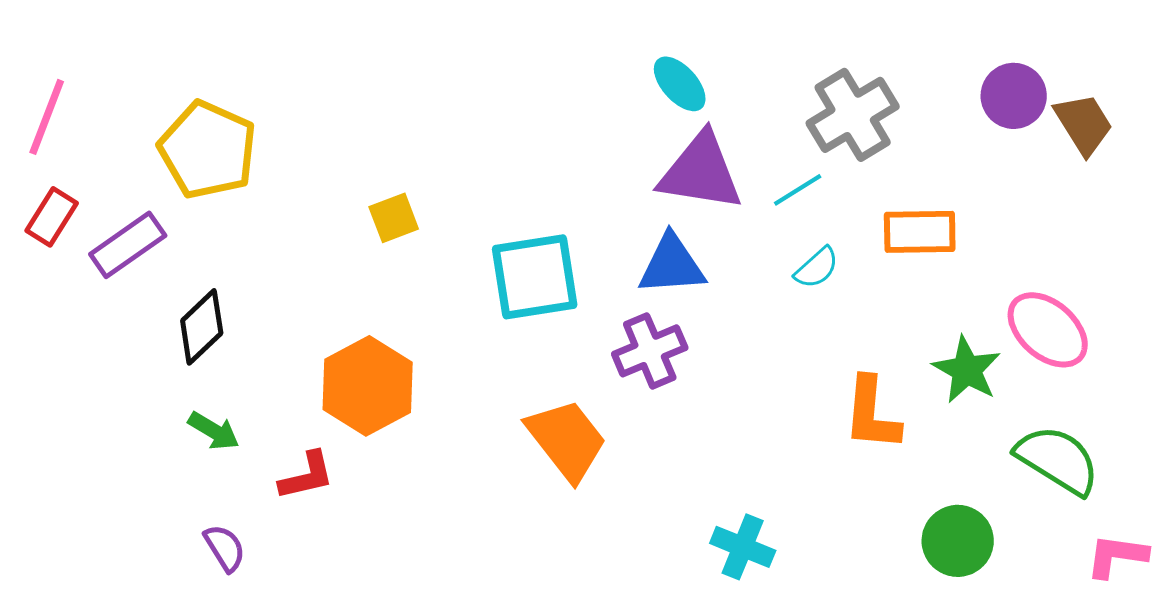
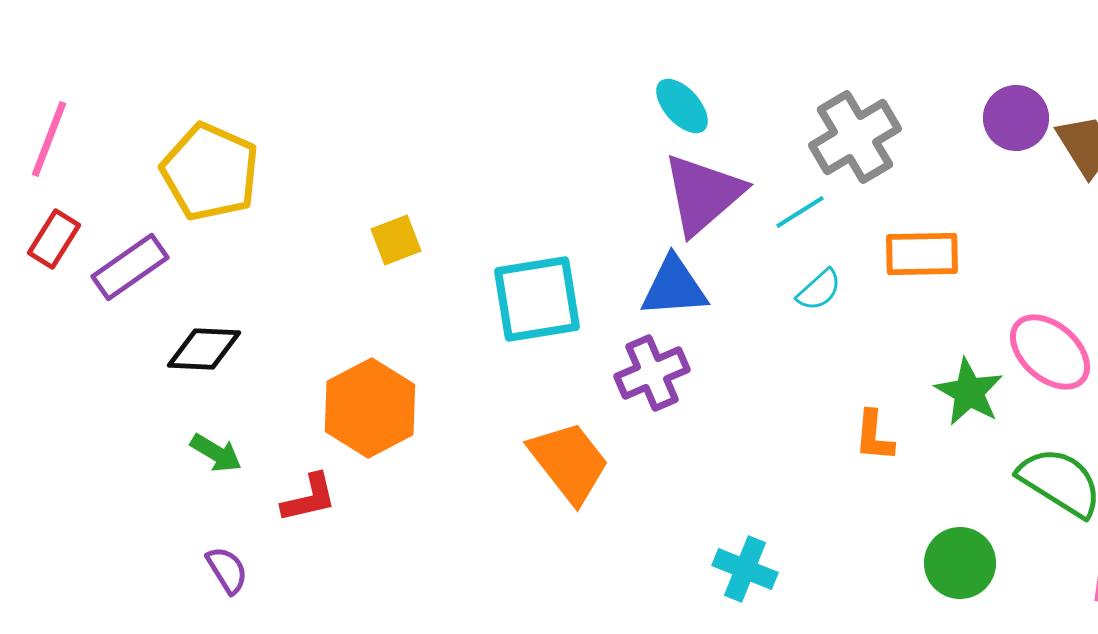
purple triangle: (701, 172) -> (703, 194), turned -50
black diamond: (202, 327) -> (204, 349), turned 46
orange L-shape: (872, 414) -> (874, 436), size x0.7

